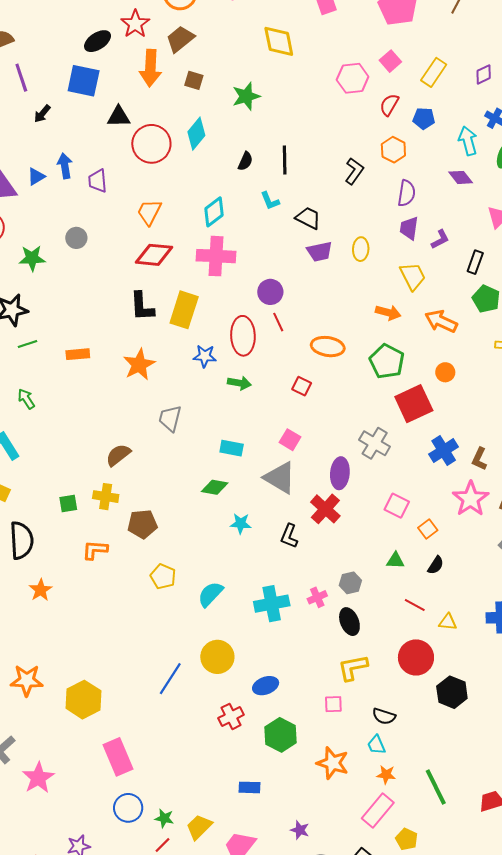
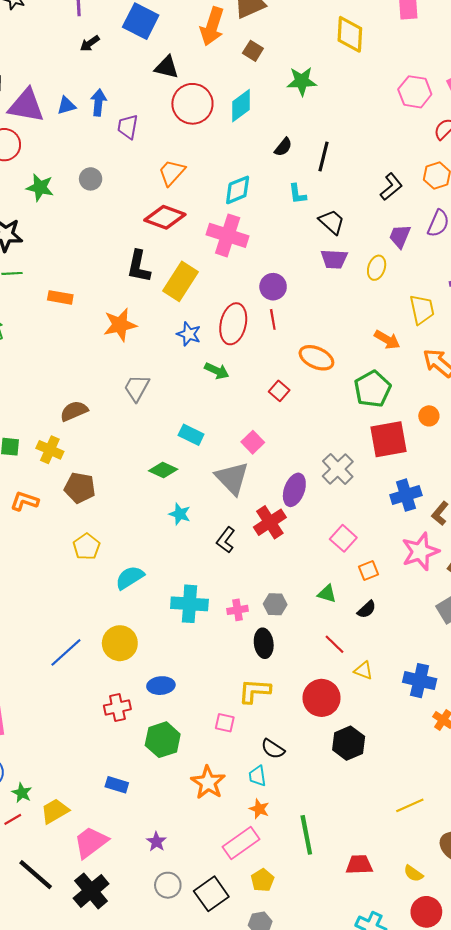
purple trapezoid: (409, 228) -> (400, 236), moved

